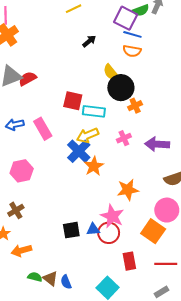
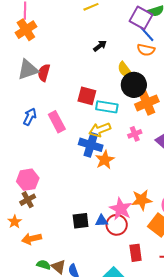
blue line: (132, 34) -> (147, 34), turned 30
black arrow: (89, 41) -> (100, 46), moved
red semicircle: (28, 79) -> (44, 73), turned -48
orange cross: (135, 106) -> (147, 103), size x1.6
blue arrow: (15, 125) -> (30, 117), turned 126
blue cross: (79, 151) -> (91, 145), turned -30
pink hexagon: (22, 171) -> (28, 180), moved
orange star: (128, 190) -> (142, 200), moved

